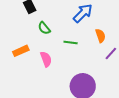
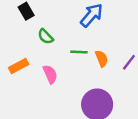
orange semicircle: (100, 36) -> (102, 59), moved

